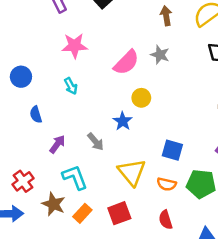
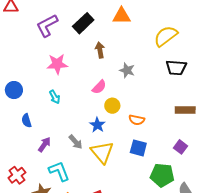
brown arrow: (166, 16) -> (100, 50), moved
pink semicircle: (126, 62) -> (99, 87), moved, size x0.7
yellow triangle: (132, 172) -> (102, 152), moved
orange semicircle: (167, 184) -> (137, 120), moved

